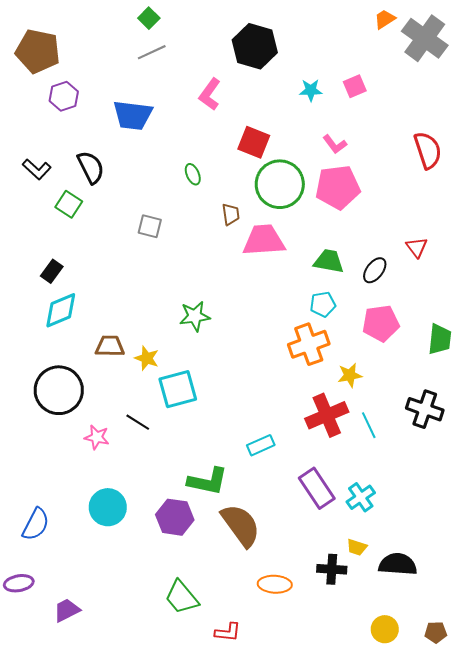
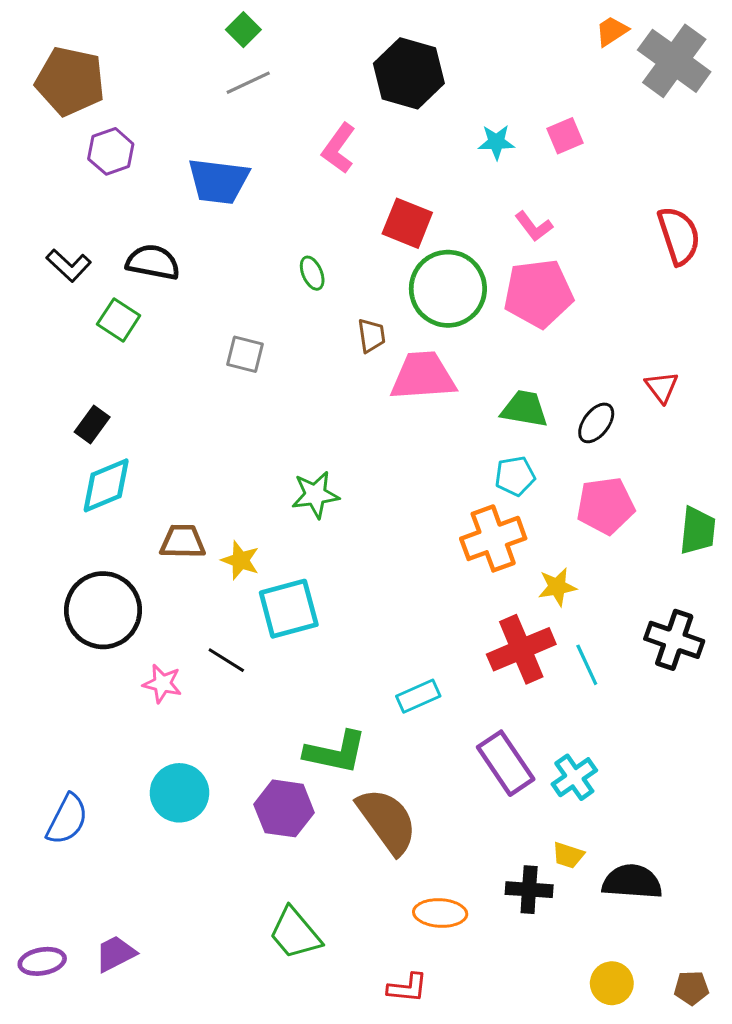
black semicircle: (91, 167) -> (153, 262), turned -52
purple ellipse: (19, 583) -> (42, 961), moved
red L-shape: (228, 632) -> (407, 988), moved

